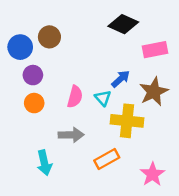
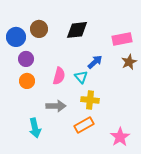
black diamond: (123, 24) -> (77, 30), moved, turned -30
brown star: (154, 92) -> (129, 62), moved, size x0.7
yellow cross: (127, 121) -> (90, 100), moved, size x0.7

